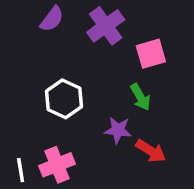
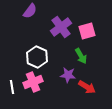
purple cross: (106, 26) -> (61, 27), moved
pink cross: (57, 165) -> (33, 82), moved
white line: (21, 170) -> (12, 87), moved

